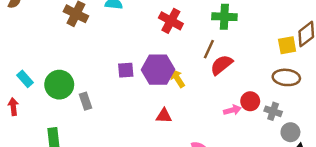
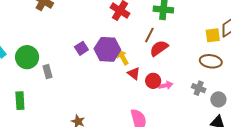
purple square: (126, 70) -> (81, 48), turned -32
red circle: (250, 101) -> (153, 81), moved
red triangle: (164, 116) -> (134, 74), moved, turned 32
gray circle: (290, 132) -> (218, 99), moved

